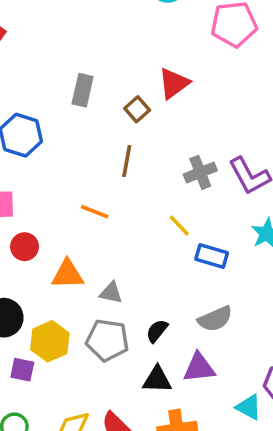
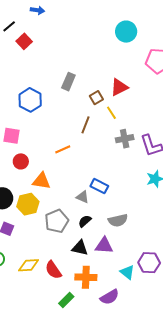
orange line: (95, 212) -> (63, 149), turned -56
yellow line: (179, 225) -> (111, 113), moved
blue rectangle: (212, 256) -> (99, 186), moved
gray triangle: (111, 293) -> (82, 197), moved
gray pentagon: (107, 340) -> (57, 221), turned 30
yellow hexagon: (50, 341) -> (28, 204), moved

